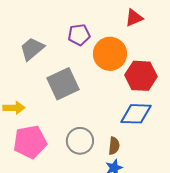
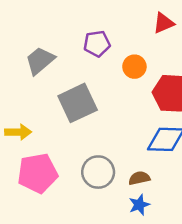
orange circle: (110, 54) -> (134, 67), size x0.6
brown semicircle: (114, 146) -> (139, 178), turned -108

